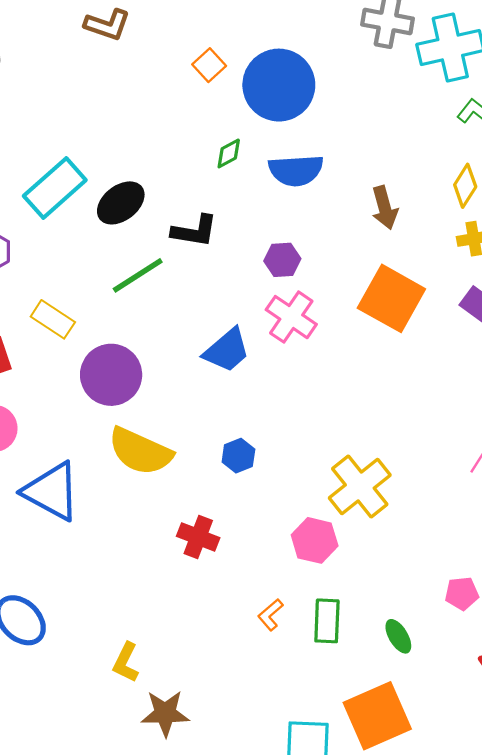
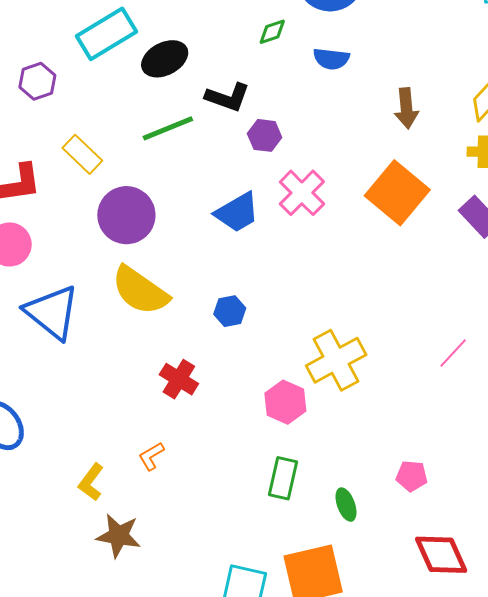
blue semicircle: (296, 170) -> (331, 59), size x0.7
purple hexagon: (282, 260) -> (265, 135), moved
orange L-shape: (270, 615) -> (151, 456), moved

